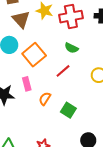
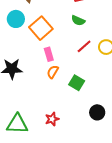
red line: (63, 71) -> (84, 46), moved
pink rectangle: (27, 84) -> (49, 54), moved

